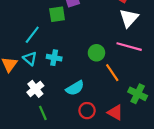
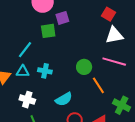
white triangle: (129, 18) -> (114, 35), turned 36
cyan triangle: (30, 59) -> (23, 71), turned -40
white cross: (35, 89) -> (27, 100), turned -35

